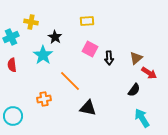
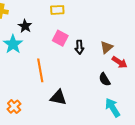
orange line: (70, 81) -> (40, 70), turned 35
black semicircle: (134, 90) -> (105, 79), turned 112
orange cross: (44, 99) -> (14, 107), moved, turned -32

